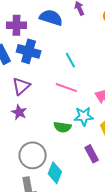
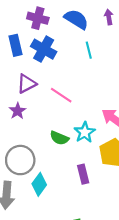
cyan line: (70, 60) -> (89, 50), moved
pink line: (66, 88) -> (61, 95), moved
cyan star: (84, 116) -> (85, 132), turned 30

